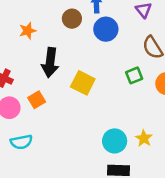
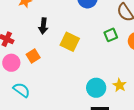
black arrow: (50, 62) -> (43, 26), size x0.7
cyan semicircle: (21, 142) -> (22, 90), turned -132

